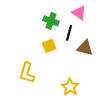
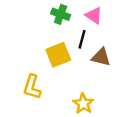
green cross: (51, 21) -> (61, 14), moved
yellow square: (49, 46) -> (58, 55), size x1.5

